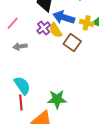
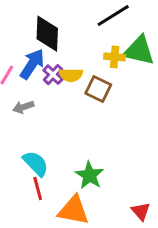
blue arrow: (64, 17) -> (32, 64), moved, turned 115
yellow semicircle: (56, 30) -> (71, 75), turned -49
green star: (57, 99) -> (89, 175), turned -30

